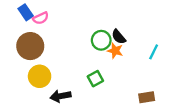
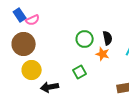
black semicircle: (119, 37) -> (108, 38), moved, turned -152
orange star: (115, 51) -> (103, 54), moved

